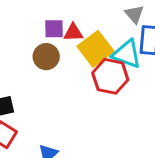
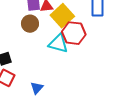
cyan triangle: (127, 54) -> (58, 44), moved

